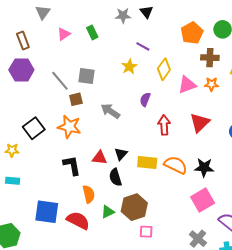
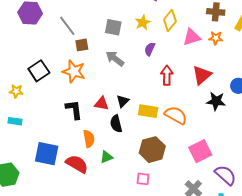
yellow star: (129, 67) -> (143, 22), moved
gray square: (86, 76) -> (113, 27), moved
black star: (204, 167) -> (216, 101), moved
brown hexagon: (134, 207) -> (152, 150), moved

